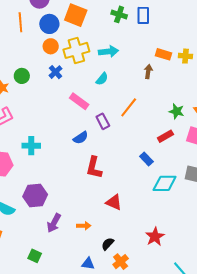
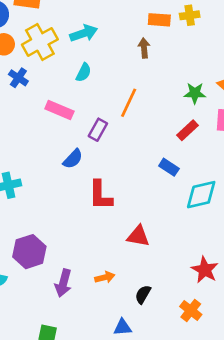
purple rectangle: (103, 121) -> (98, 130), turned 70
orange cross: (121, 262) -> (191, 310), moved

